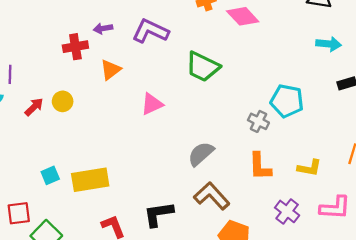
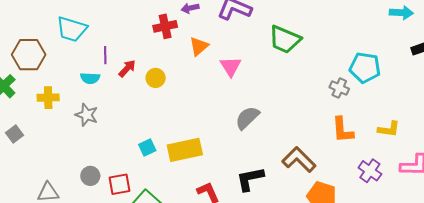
pink triangle: (152, 104) -> (231, 66), moved, turned -35
red arrow: (34, 107) -> (127, 68), moved
gray semicircle: (201, 154) -> (247, 118), moved

